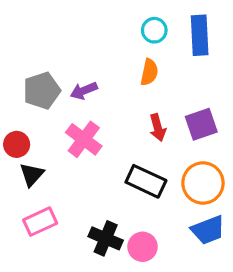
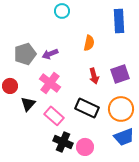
cyan circle: (154, 30) -> (62, 11), moved
black triangle: (32, 175) -> (28, 104), moved
pink rectangle: (40, 222) -> (54, 116), moved, turned 66

